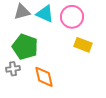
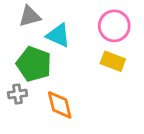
cyan triangle: (45, 14) -> (58, 35), moved
pink circle: (72, 17) -> (114, 26), moved

